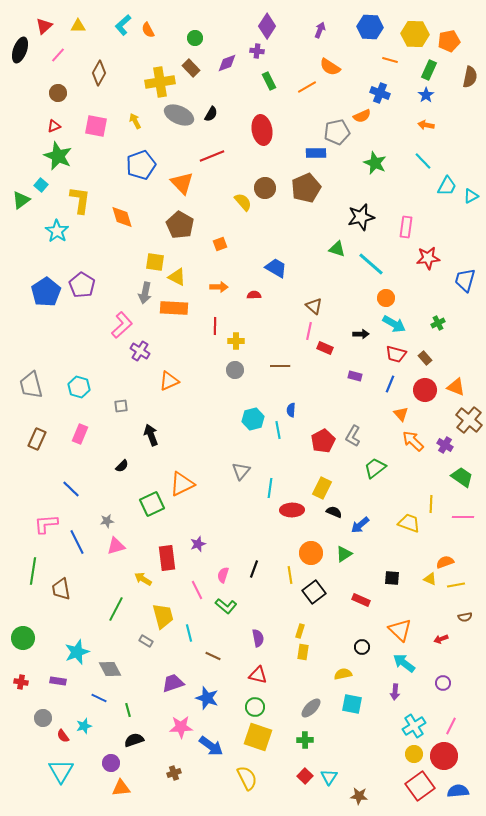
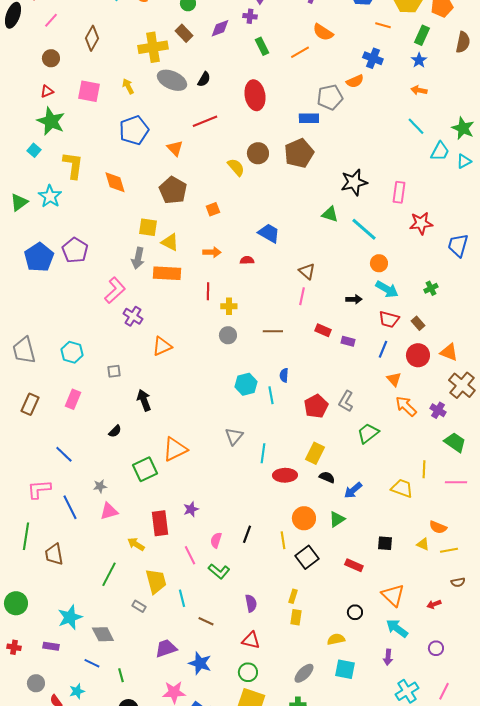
green star: (375, 163) -> (463, 128), moved
orange triangle: (182, 183) -> (175, 148), size x0.7
green triangle: (21, 200) -> (19, 202), moved
red rectangle: (325, 348) -> (323, 330), moved
orange semicircle: (445, 562) -> (438, 527), turned -138

